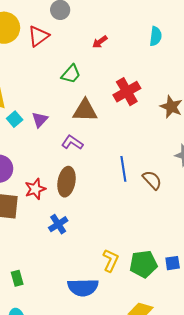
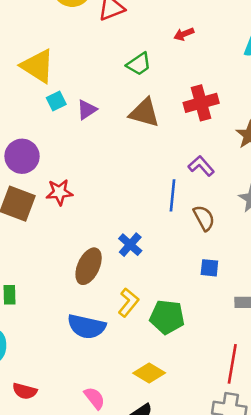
purple L-shape: (72, 143) -> (201, 166), moved
brown ellipse: (67, 182) -> (89, 266), moved
blue cross: (58, 224) -> (130, 245), moved, turned -30
blue square: (173, 263) -> (209, 268), moved

